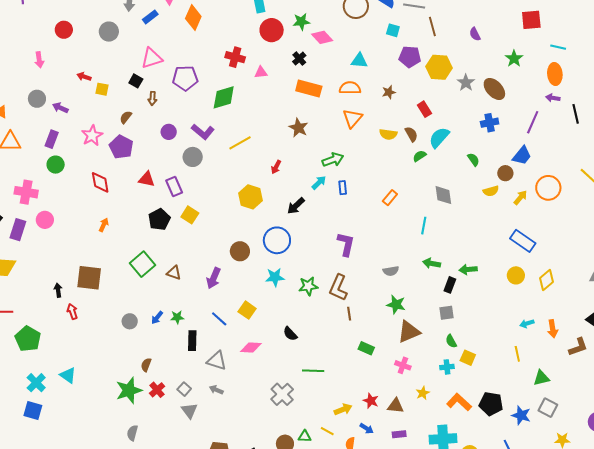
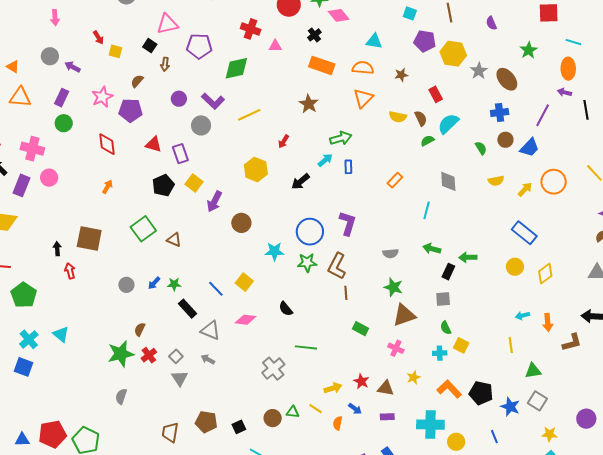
red arrow: (84, 77) -> (98, 38), turned -144
purple pentagon: (121, 147) -> (130, 110), turned -30
brown circle: (505, 173) -> (505, 140), moved
blue circle: (277, 240) -> (310, 232), moved
purple arrow: (214, 278) -> (214, 201), moved
black rectangle: (192, 341) -> (188, 309), turned -48

